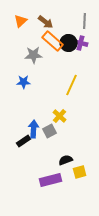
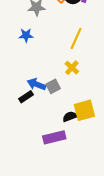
yellow cross: (60, 116) -> (72, 68), moved
blue arrow: (34, 129) -> (36, 84), turned -72
yellow square: (80, 172) -> (84, 110), moved, size x1.5

